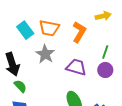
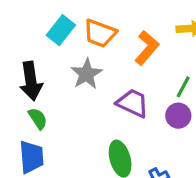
cyan rectangle: (25, 30) -> (61, 30), turned 66

